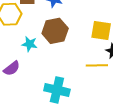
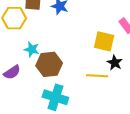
brown hexagon: (55, 31) -> (49, 64), moved

